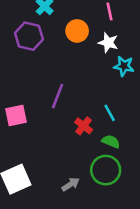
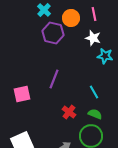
orange circle: (77, 31) -> (71, 18), moved
purple hexagon: (29, 36) -> (53, 33), moved
red cross: (84, 126) -> (69, 112), moved

